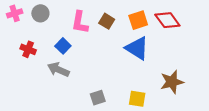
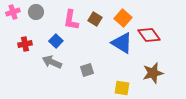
orange square: (138, 20) -> (123, 18), turned -30
red diamond: (167, 20) -> (149, 35), moved
red cross: (28, 49) -> (25, 44), turned -32
gray square: (98, 98) -> (87, 70), moved

